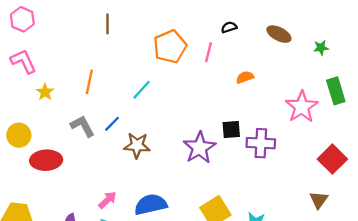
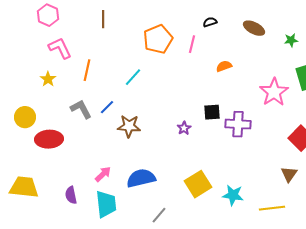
pink hexagon: (22, 19) -> (48, 15), moved
pink L-shape: (23, 61) -> (60, 48), moved
purple star: (199, 148) -> (184, 128), size x0.5

